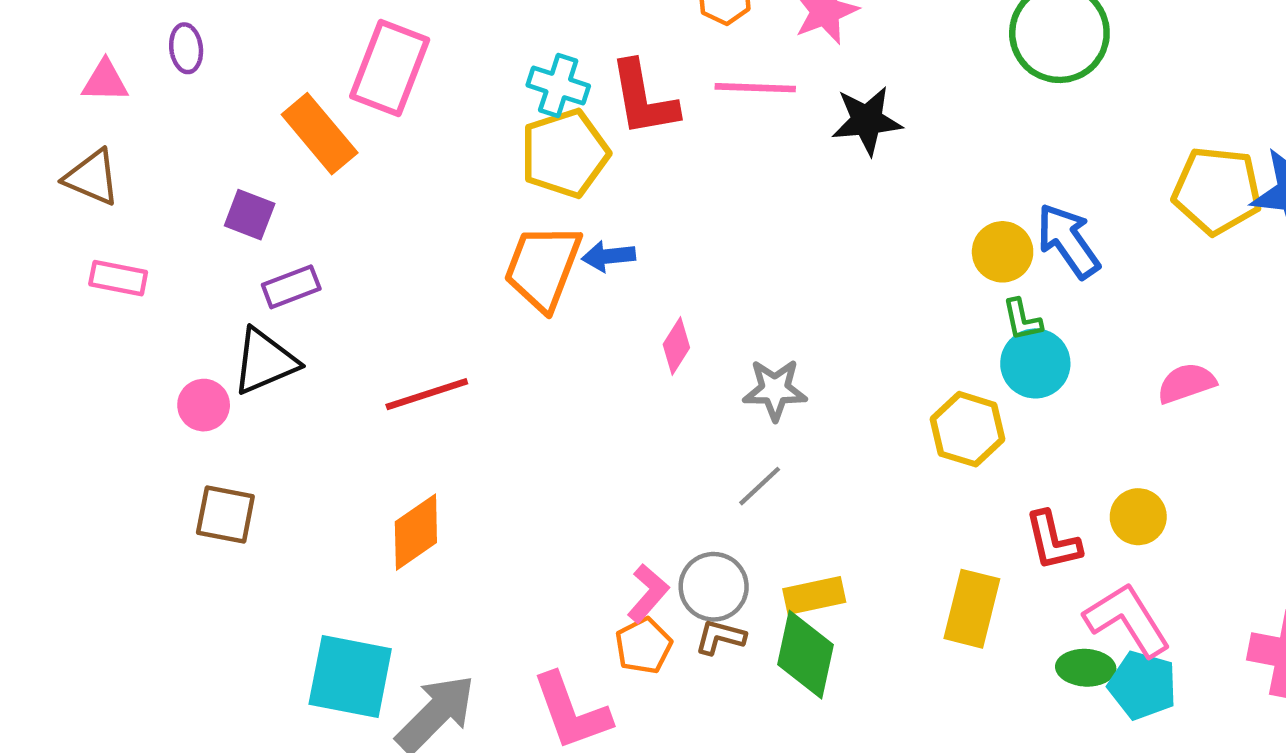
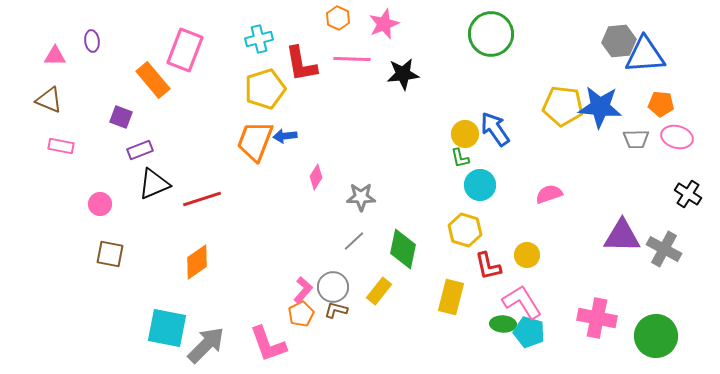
cyan cross: (558, 85) -> (259, 39), moved, turned -32
green L-shape: (1022, 320) -> (460, 158), moved
black triangle: (265, 361) -> (154, 184), moved
yellow hexagon: (968, 429) -> (465, 230), moved
yellow rectangle: (814, 595) -> (379, 291), turned -40
green diamond: (806, 655) -> (403, 249), moved

